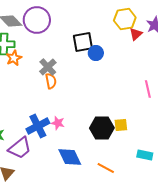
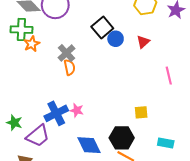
red triangle: (136, 34) -> (143, 42), moved
black square: (83, 42) -> (102, 27), turned -30
black hexagon: (102, 128) -> (122, 138), moved

